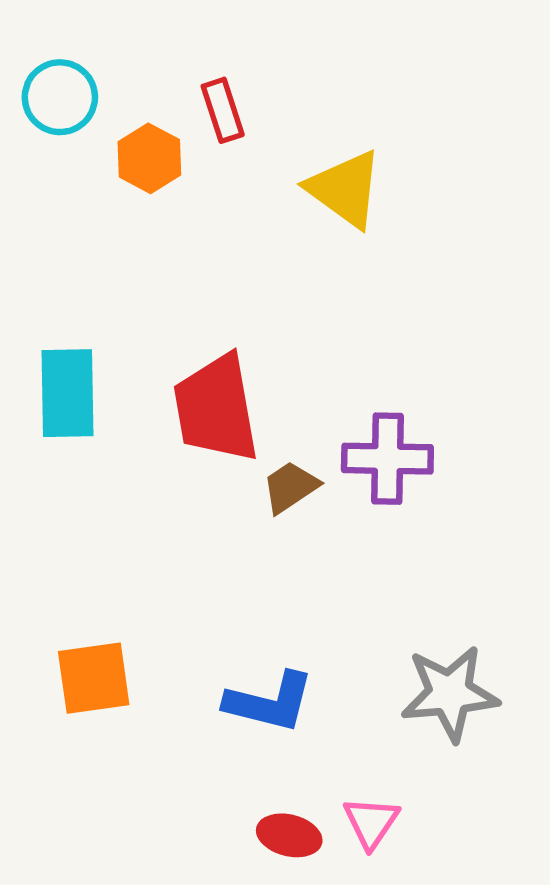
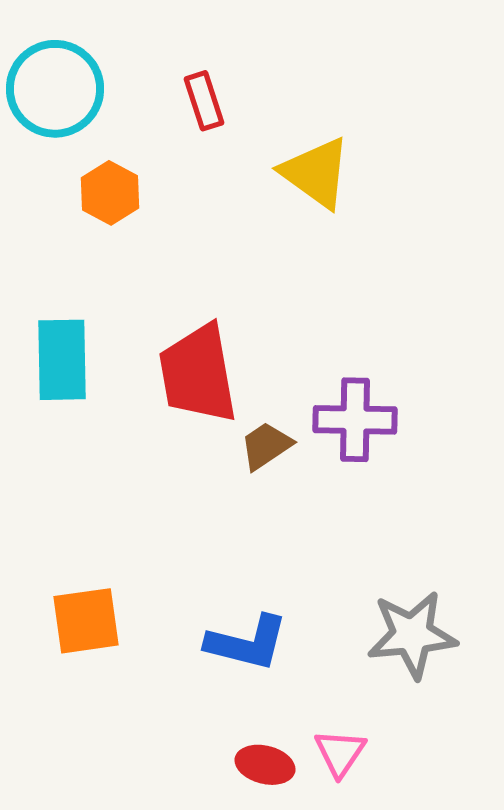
cyan circle: (60, 97) -> (55, 89), size x1.4
orange hexagon: (149, 158) -> (110, 193), moved

